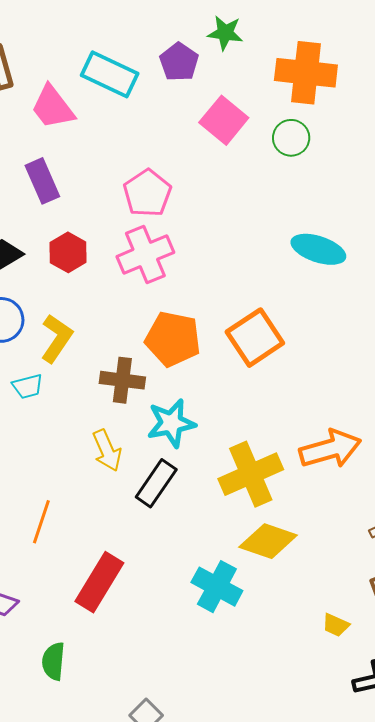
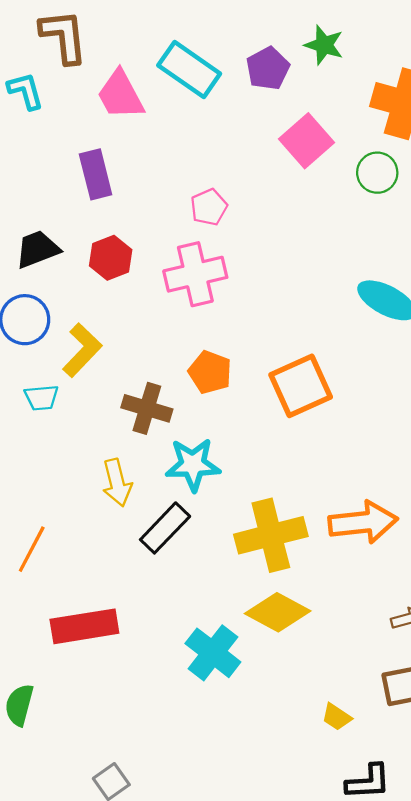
pink pentagon: (147, 193) -> (209, 207), size x0.7
orange pentagon: (173, 339) -> (210, 372), size x0.7
red rectangle: (99, 582) -> (84, 626), turned 40

